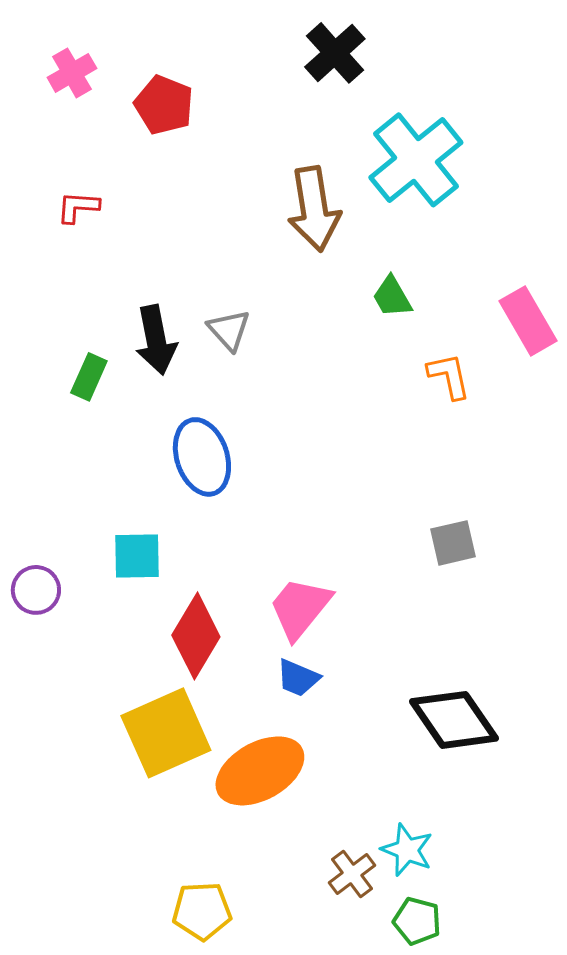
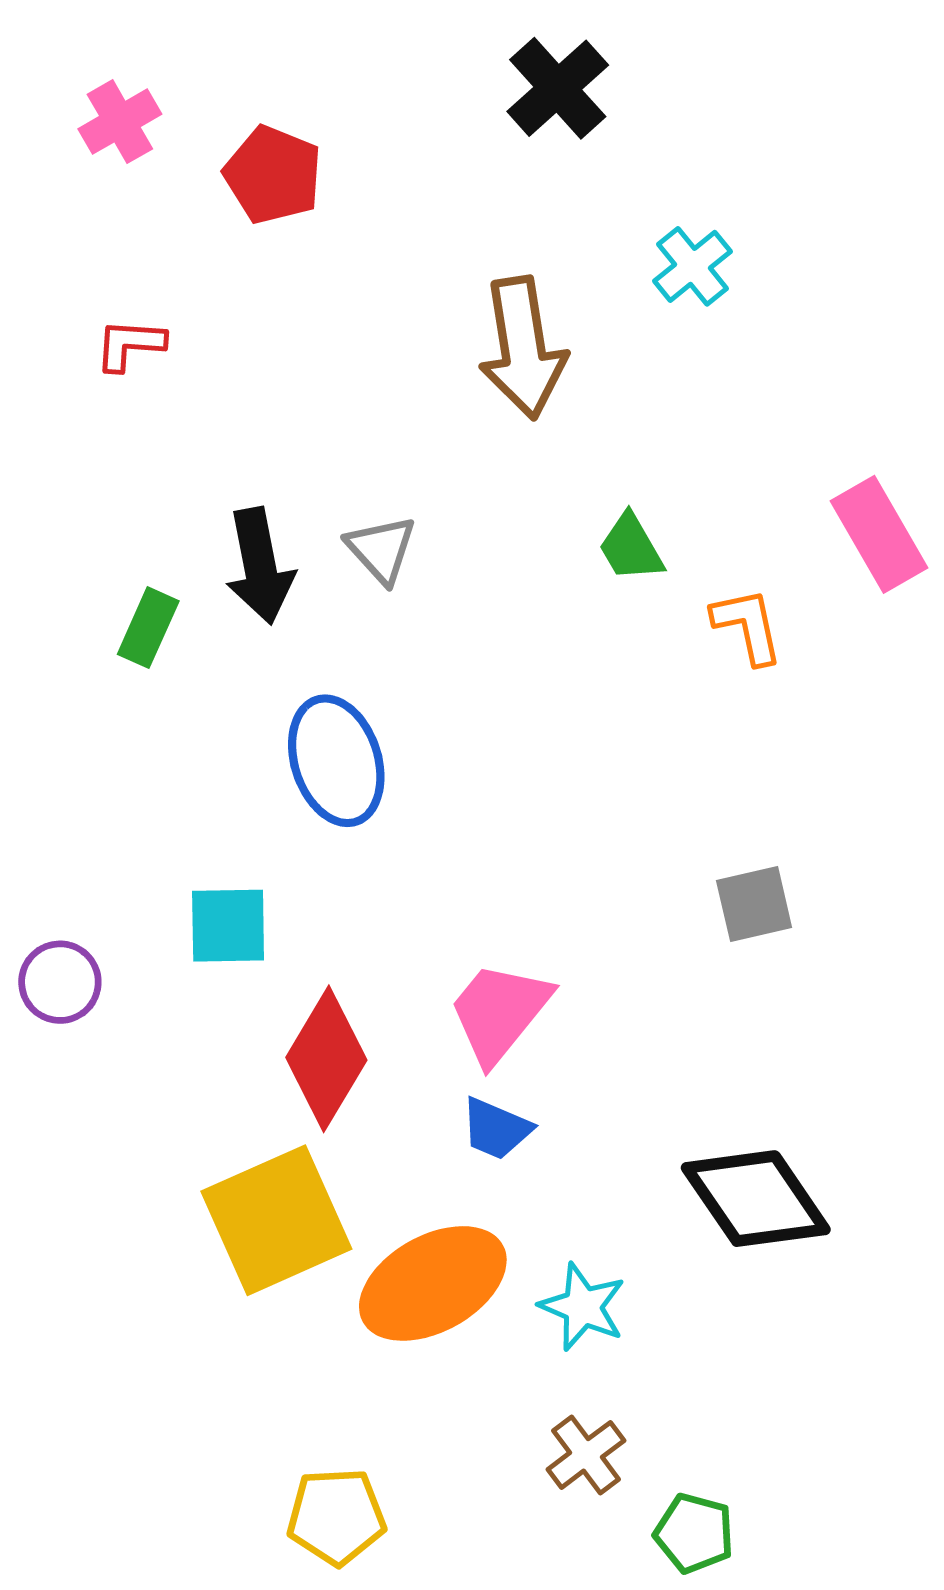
cyan cross: (416, 160) -> (693, 266), size x0.5
green trapezoid: (392, 297) -> (631, 548), moved
cyan star: (407, 850) -> (583, 1307), moved

